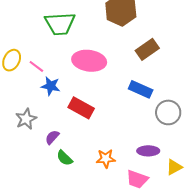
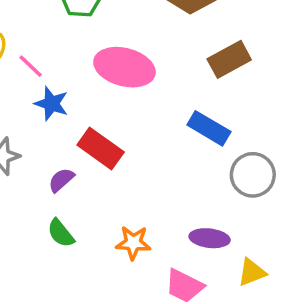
purple semicircle: (52, 137) -> (61, 180), moved

